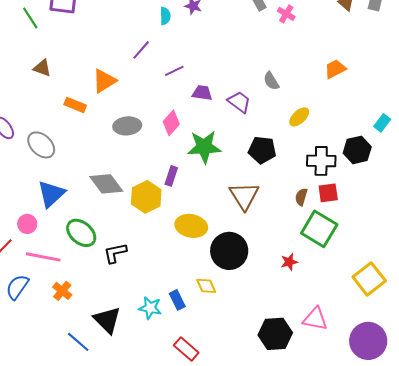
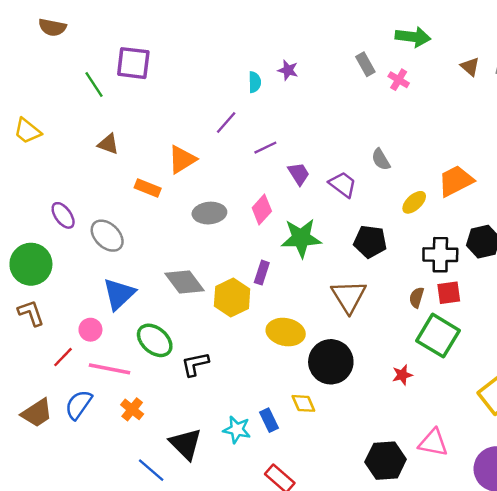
orange trapezoid: (335, 69) -> (456, 181), moved, size x1.4
purple trapezoid: (202, 93) -> (299, 174), turned 50

